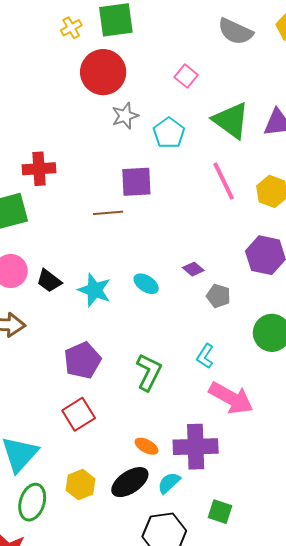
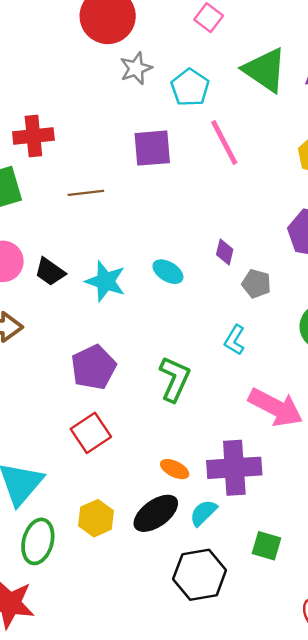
pink line: (224, 181) -> (224, 142), moved
brown line: (108, 213) -> (86, 193), moved
purple diamond: (193, 269) -> (225, 252), turned 65
cyan L-shape: (205, 356) -> (235, 340), moved

